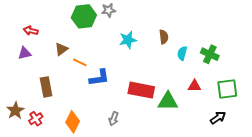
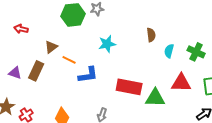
cyan star: (128, 40) -> (107, 44), moved
purple triangle: (25, 53) -> (15, 73), moved, turned 32
red triangle: (194, 86) -> (181, 83), size x1.5
brown rectangle: (46, 87) -> (36, 71), moved, turned 36

